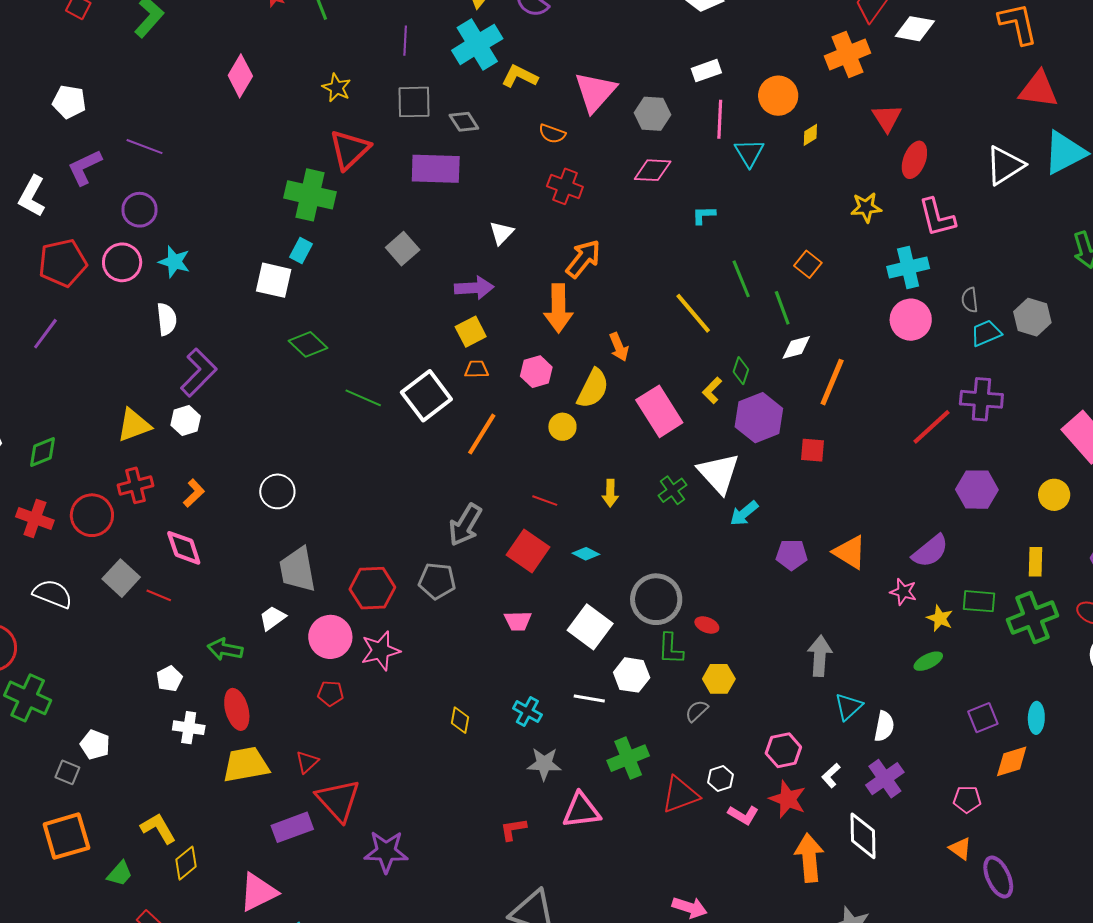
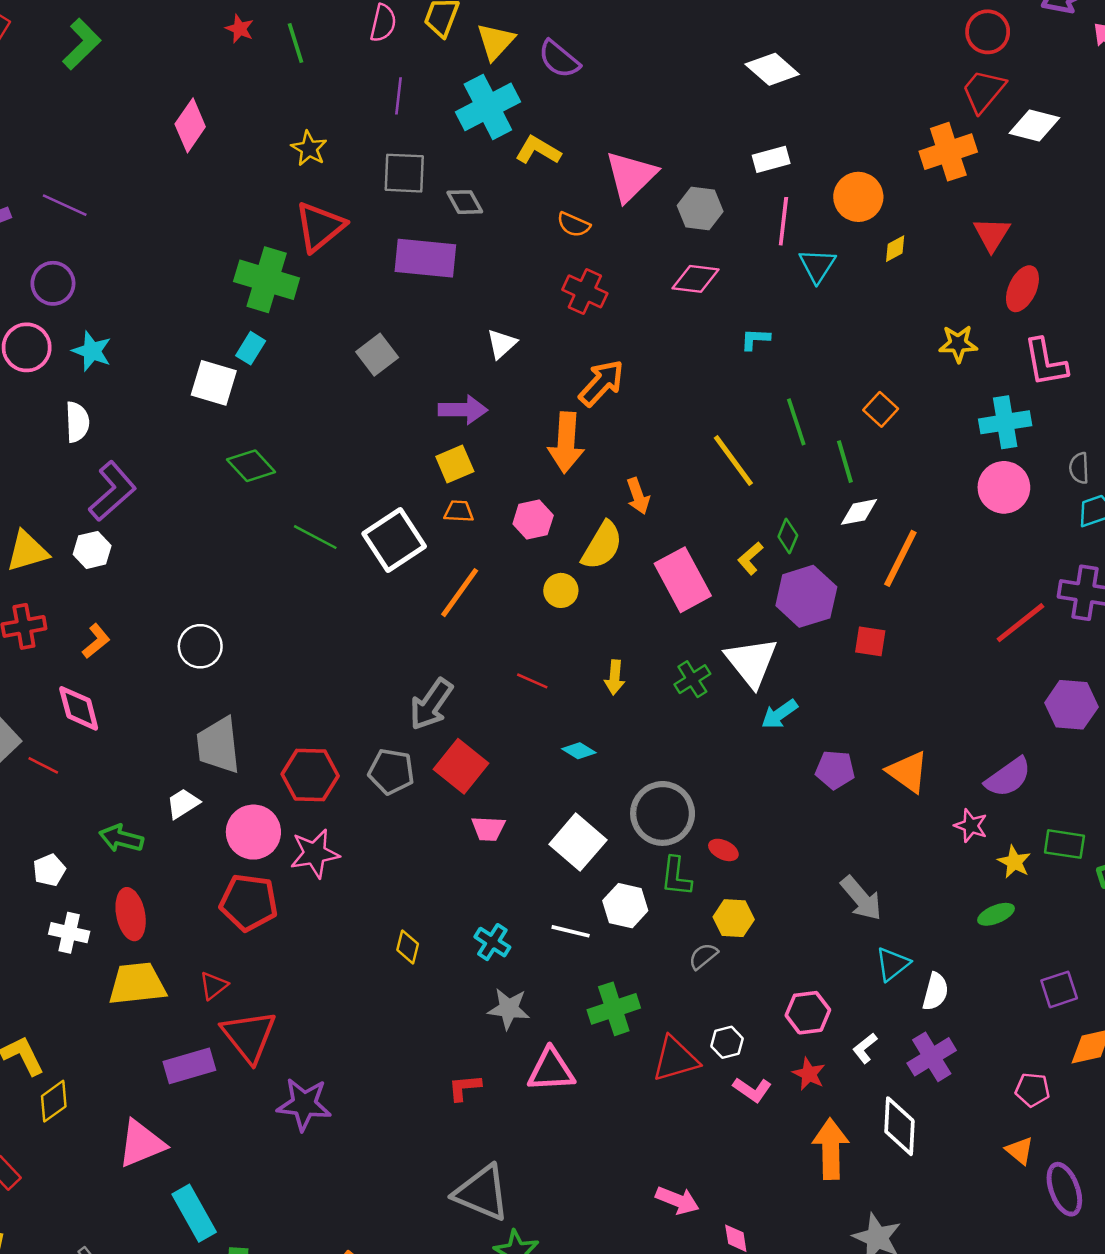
red square: (528, 551) -> (461, 766), moved
gray arrow: (820, 656) -> (861, 898), turned 132
red pentagon: (330, 693) -> (249, 902), size x1.8
red star: (788, 799) -> (809, 1074), size x0.7

